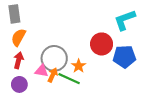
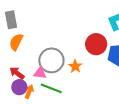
red arrow: (18, 60) -> (17, 73), moved, turned -63
orange arrow: (53, 75) -> (29, 92), moved
green line: (69, 79) -> (51, 88), moved

